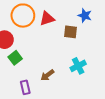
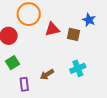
red triangle: (47, 18) -> (52, 29), moved
green square: (15, 58) -> (13, 63), moved

